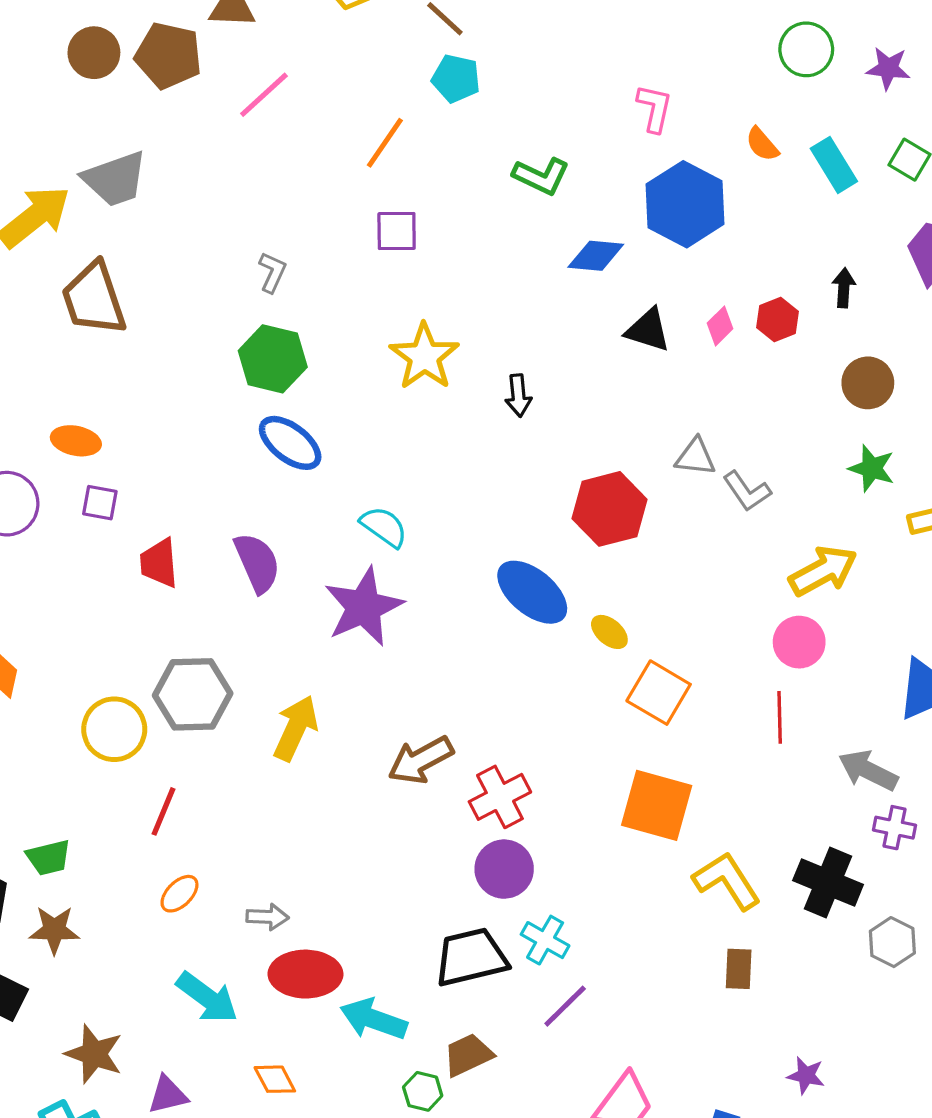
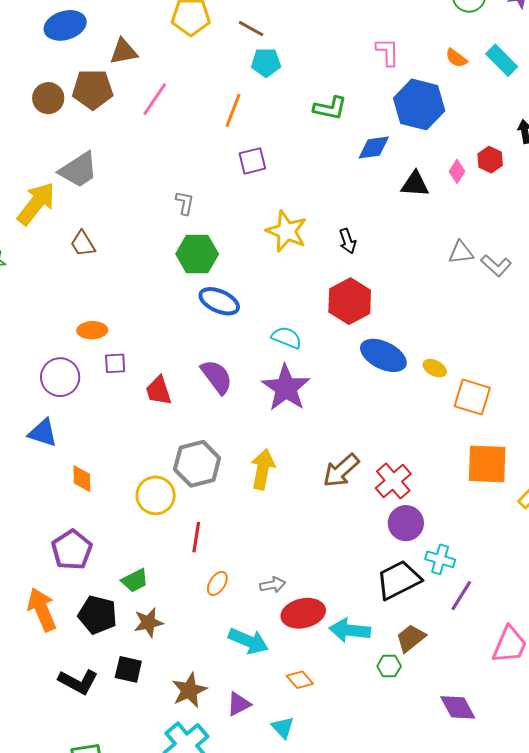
brown trapezoid: (94, 299) -> (83, 244), size x0.6
red hexagon: (610, 509) -> (350, 301), moved
brown star: (94, 1054) -> (189, 690), turned -30

